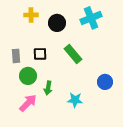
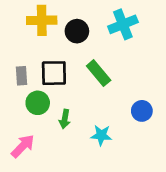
yellow cross: (31, 15) -> (42, 20), size x1.5
black square: (40, 54) -> (54, 73), size x1.5
pink arrow: (28, 103) -> (23, 146), moved

